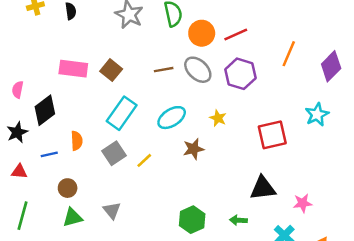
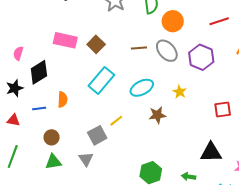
red line: (236, 35) -> (219, 21), moved
red square: (272, 135) -> (223, 109), size x0.7
gray square: (114, 153) -> (97, 135), moved

